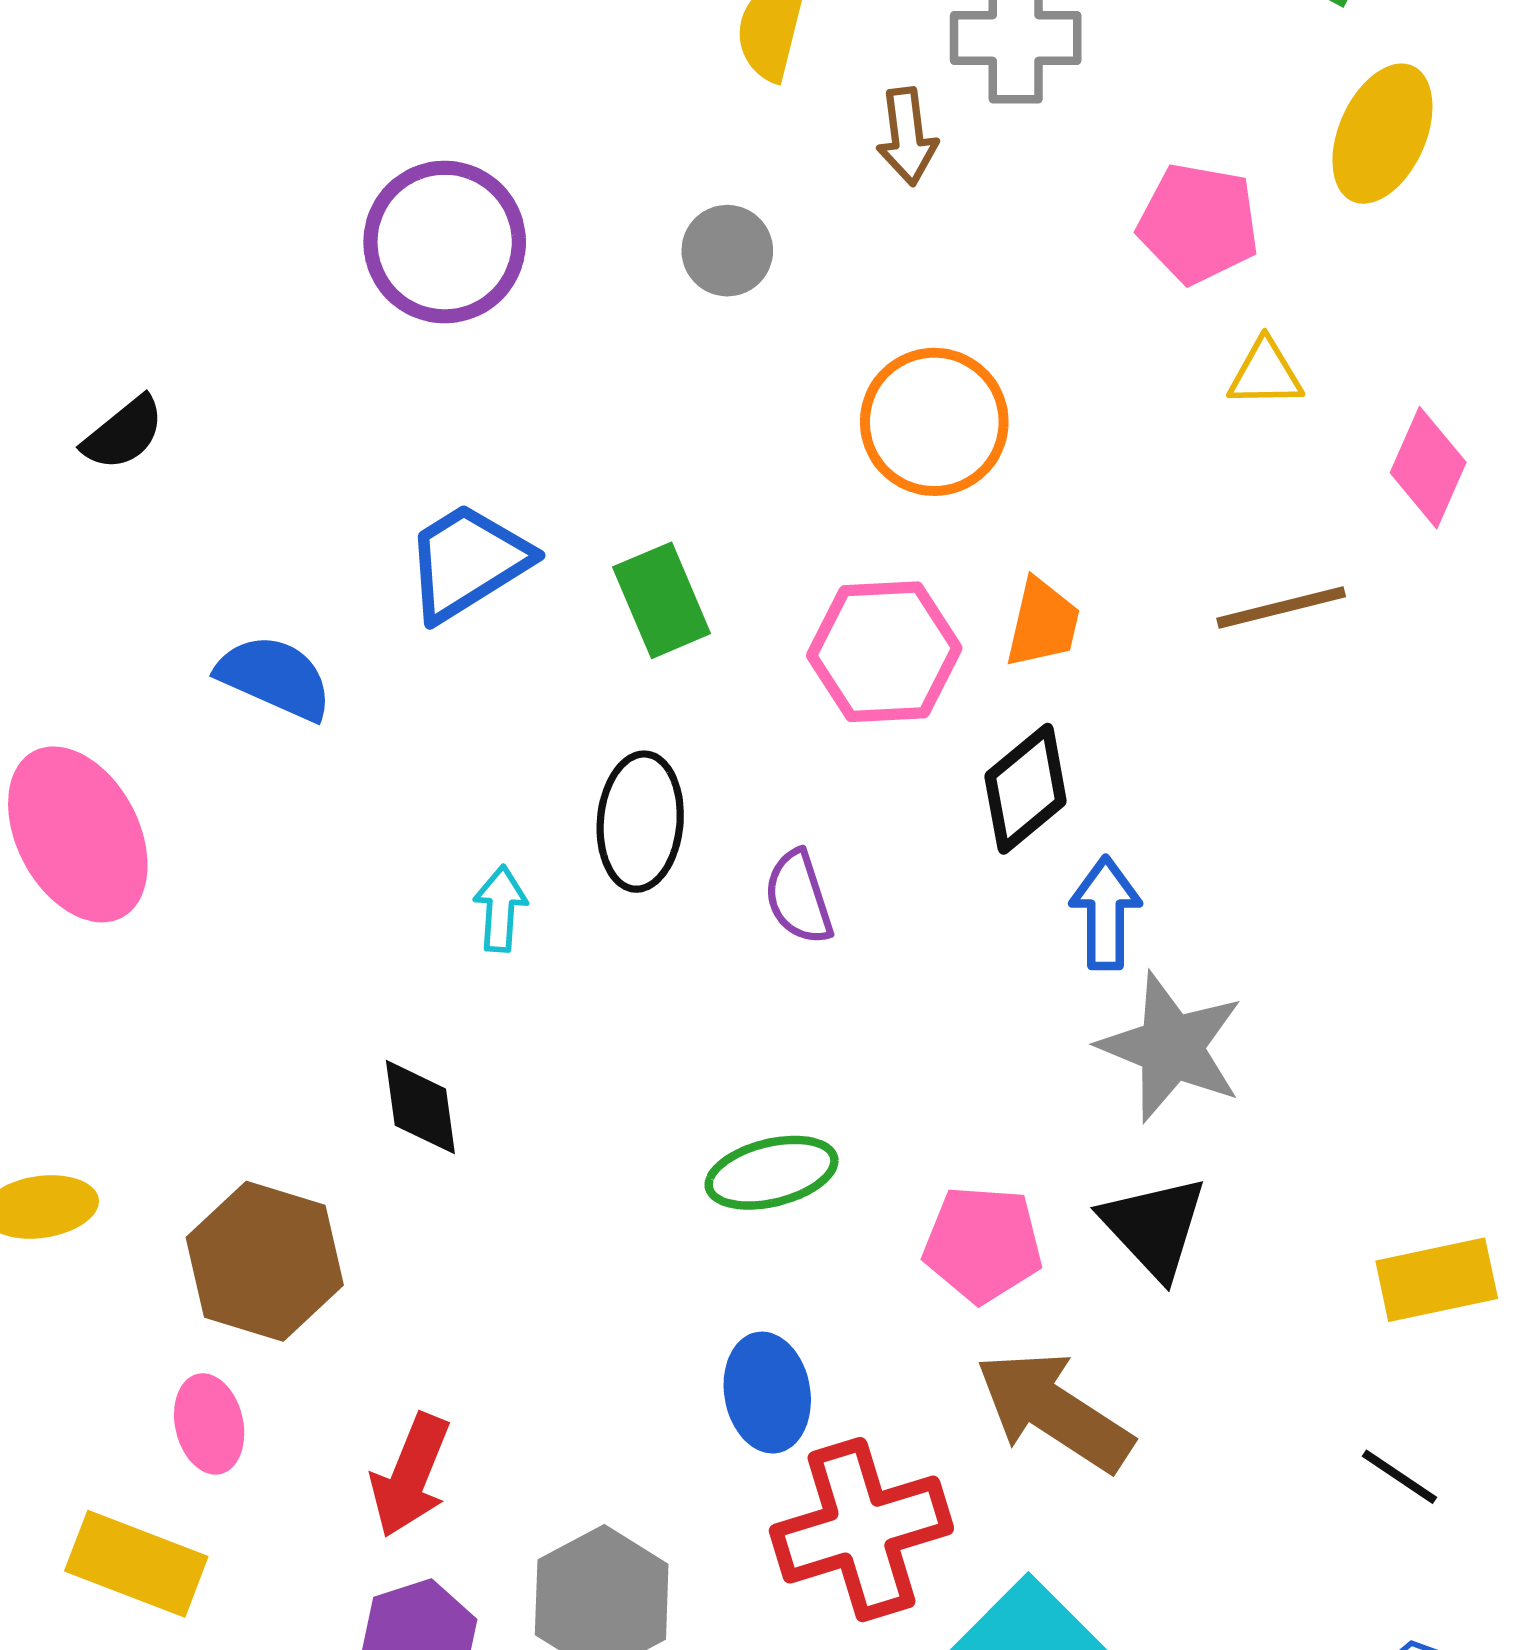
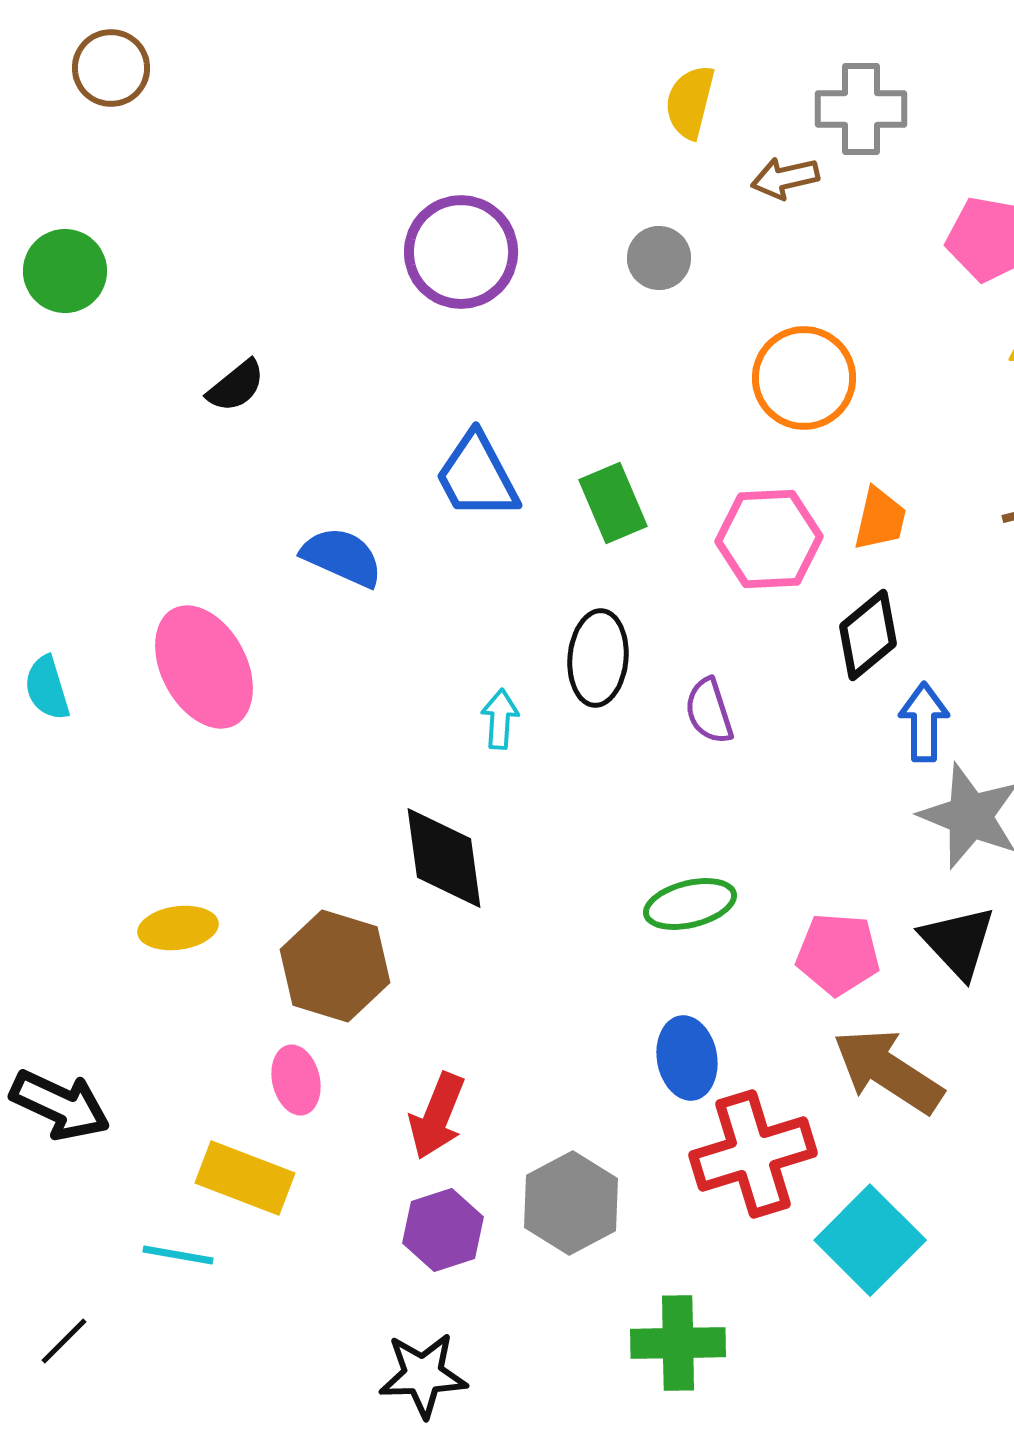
brown arrow: (907, 136) -> (785, 178), turned 84
blue trapezoid: (467, 562) -> (477, 476), turned -86
black diamond: (420, 1107) -> (444, 858), size x1.5

